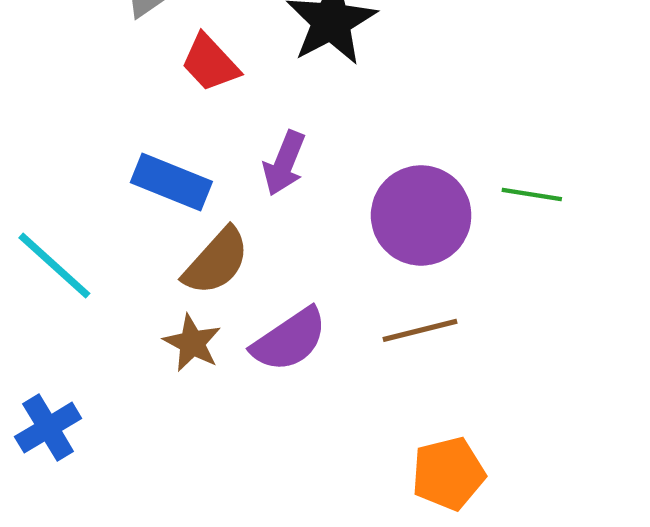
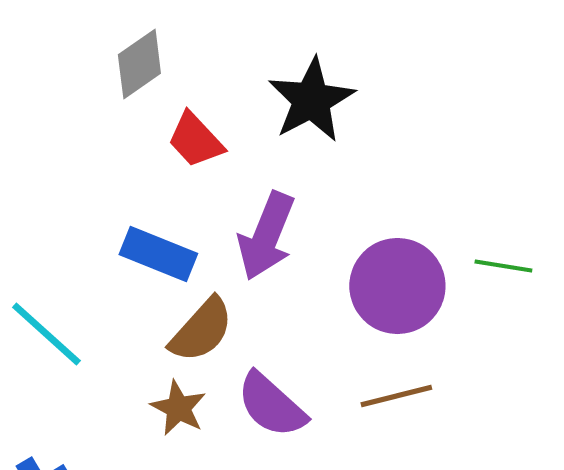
purple arrow: (284, 163) -> (266, 236), size x1.4
purple semicircle: (289, 340) -> (271, 405), turned 76

